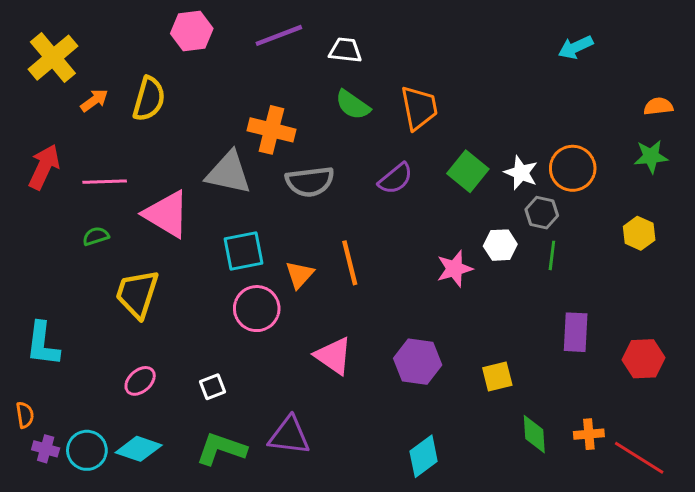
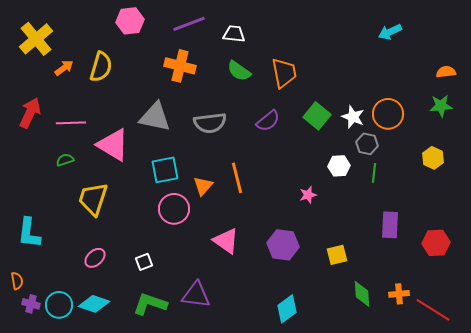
orange cross: (271, 130) -> (180, 66), moved
pink star: (455, 269) -> (308, 195), moved, size x0.7

